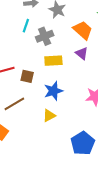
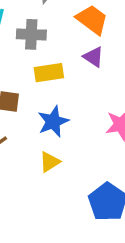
gray cross: (45, 36) -> (31, 34), turned 30

